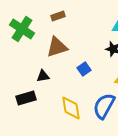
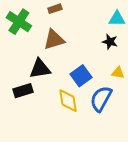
blue square: (84, 69) -> (81, 76), moved, size x1.5
black triangle: (43, 76) -> (40, 69), size x1.6

